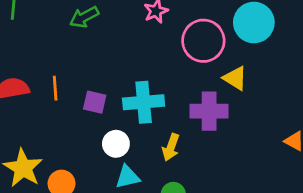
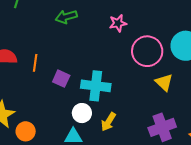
purple cross: (209, 111) -> (162, 127), moved, turned -32
white circle: (116, 144) -> (82, 113), moved

